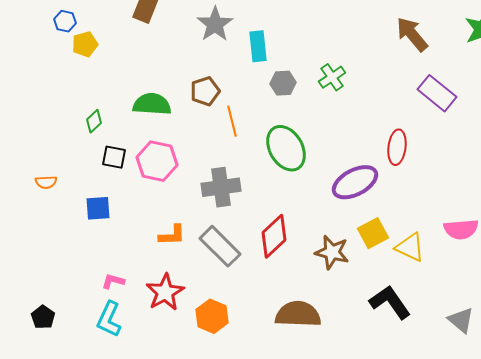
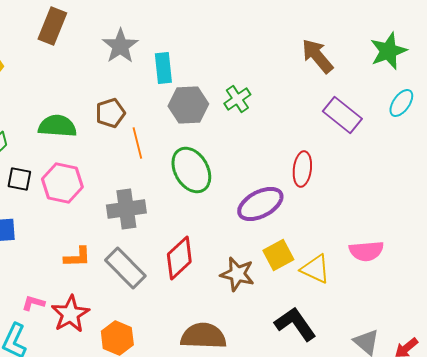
gray hexagon: (283, 83) -> (188, 105), size x1.5
pink L-shape: (113, 281) -> (33, 303), moved

